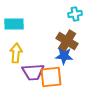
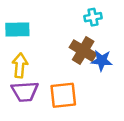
blue star: (64, 56) -> (102, 60), moved
purple trapezoid: (33, 72) -> (25, 91), moved

